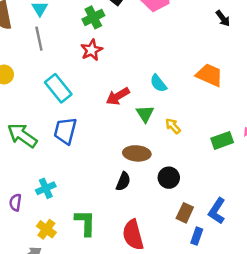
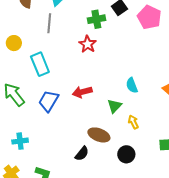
red star: (92, 50) -> (88, 44), turned -30
cyan rectangle: (58, 88) -> (40, 64), moved
red arrow: (118, 96) -> (82, 92), moved
black circle: (169, 178) -> (126, 154), moved

